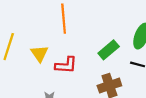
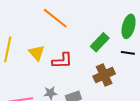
orange line: (64, 19) -> (55, 18), turned -40

